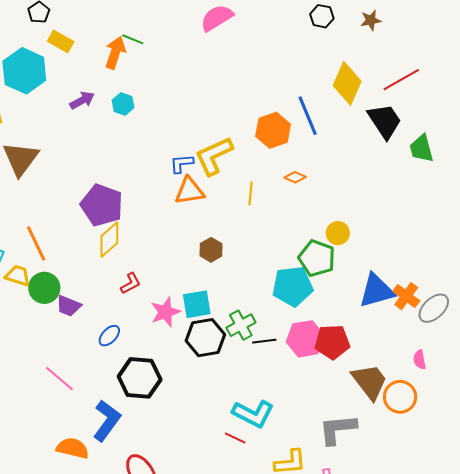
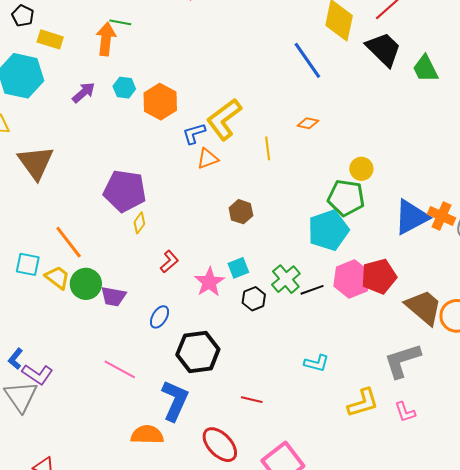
orange hexagon: (273, 130) -> (160, 102), moved
orange triangle: (189, 191) -> (207, 159), size x0.7
yellow diamond: (109, 240) -> (139, 223), size x0.6
yellow trapezoid: (18, 276) -> (57, 278), turned 32
cyan square: (197, 304) -> (238, 268), size x0.7
black hexagon: (205, 338) -> (254, 299), size x0.6
cyan L-shape: (253, 414) -> (317, 363), size x0.6
red line: (235, 438) -> (252, 400), moved

